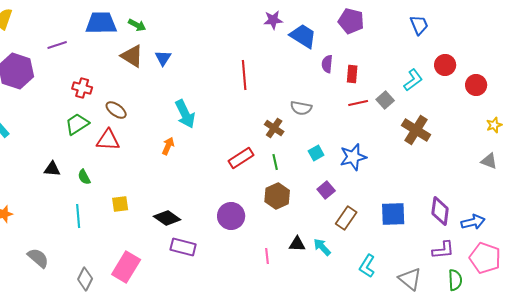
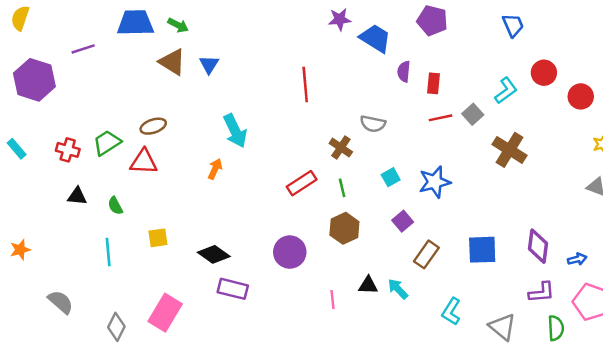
red cross: (82, 88) -> (68, 150), moved
brown ellipse: (116, 110) -> (153, 126), turned -55
blue arrow: (473, 222) -> (577, 259), size x0.7

